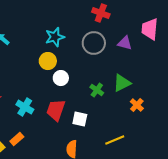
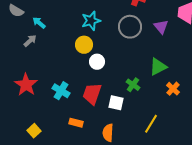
purple triangle: (125, 43) -> (161, 27), turned 35
green cross: (97, 90) -> (133, 85), moved
orange rectangle: (17, 139) -> (76, 123), moved, turned 56
yellow line: (115, 140) -> (151, 124), turned -36

